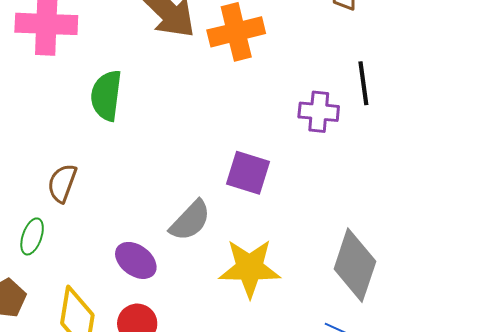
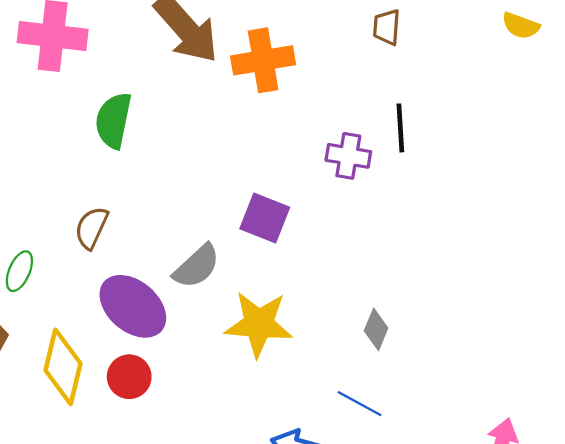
brown semicircle: (62, 183) -> (91, 228), moved
purple ellipse: (136, 260) -> (133, 306), size x1.5
gray diamond: (355, 265) -> (376, 329), size x0.5

